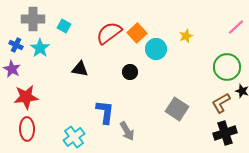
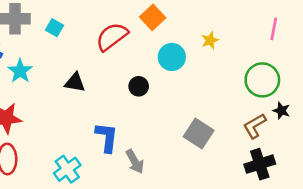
pink line: (236, 27) -> (274, 29), turned -36
orange square: (137, 33) -> (153, 17), moved
cyan star: (40, 48) -> (20, 71), moved

